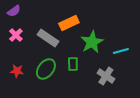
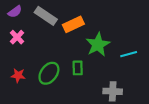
gray rectangle: (48, 38) -> (46, 16), moved
gray cross: (106, 76) -> (113, 91), moved, turned -30

